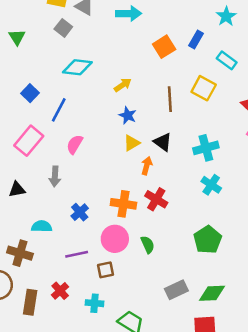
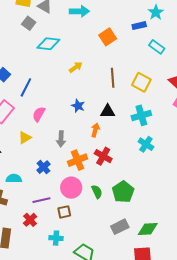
blue rectangle: (196, 39) -> (139, 26), moved, turned 48
cyan diamond: (77, 67) -> (48, 44), moved
yellow square: (204, 88) -> (141, 82), moved
blue star: (128, 115) -> (78, 106), moved
black triangle: (163, 142) -> (108, 111), turned -35
yellow triangle: (132, 143) -> (25, 138), moved
gray arrow: (55, 176) -> (61, 139), moved
orange cross: (123, 204) -> (78, 160), turned -30
green pentagon: (208, 240) -> (123, 192), moved
red cross: (60, 291) -> (30, 220), moved

